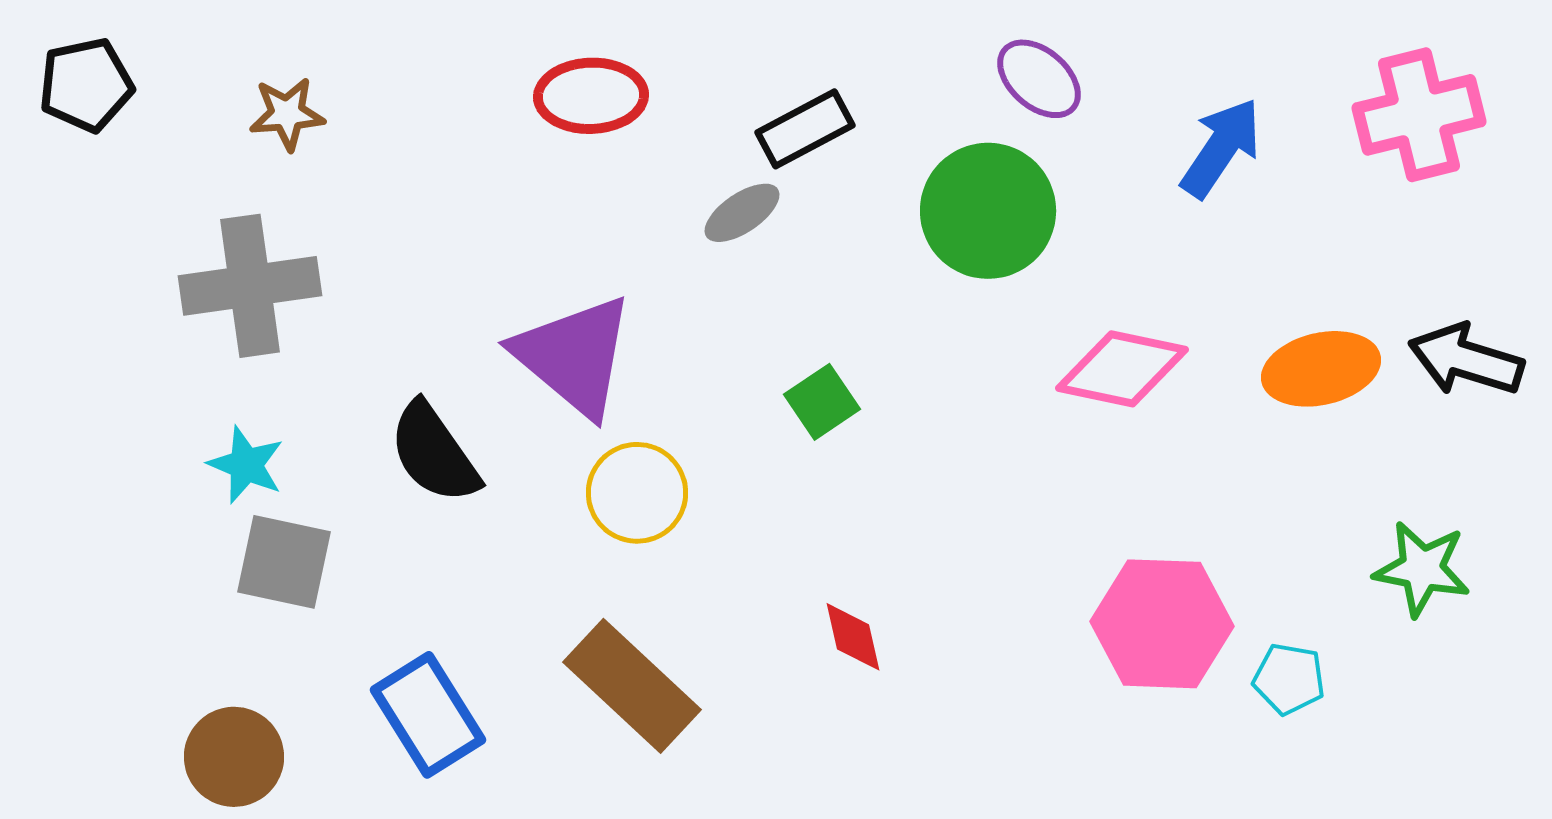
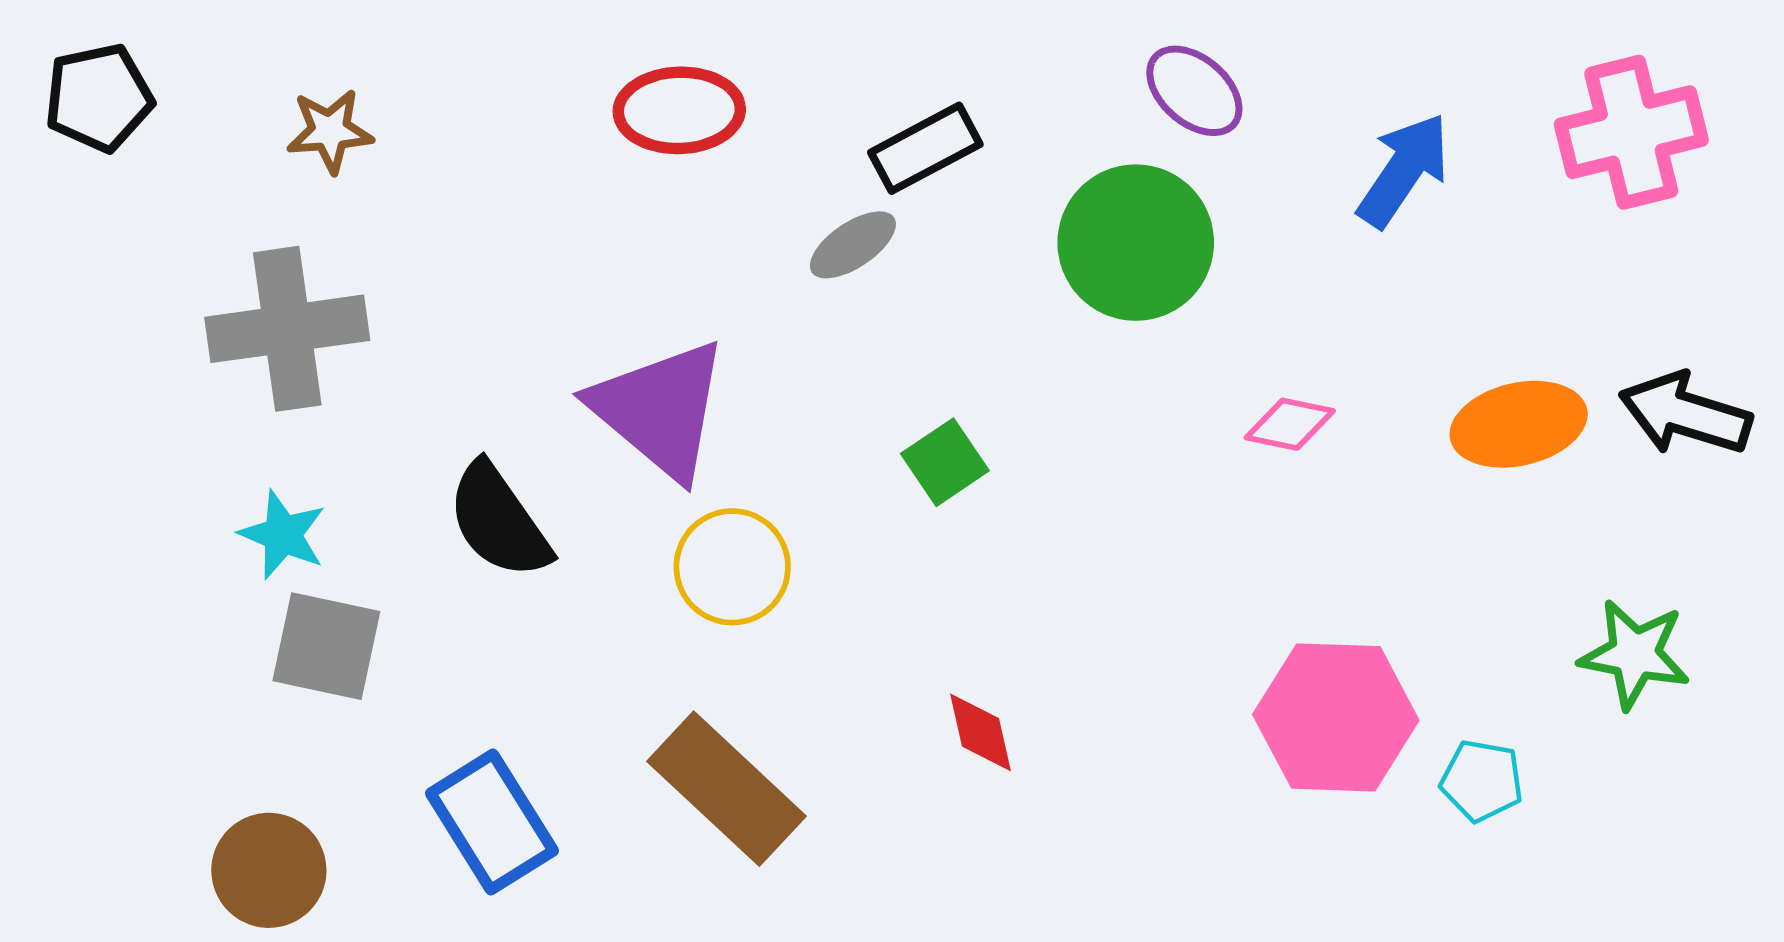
pink diamond: (1122, 369) -> (1290, 424), size x0.6

